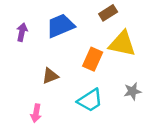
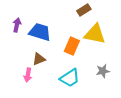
blue trapezoid: (60, 26) -> (40, 32), moved, turned 40
pink arrow: (36, 113) -> (28, 75), moved

